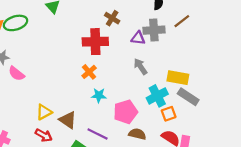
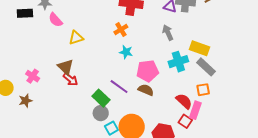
yellow triangle: (44, 112) -> (76, 38), moved
orange square: (169, 114) -> (203, 90), moved
brown triangle: (68, 120) -> (66, 67), moved
brown semicircle: (137, 134) -> (146, 90), moved

